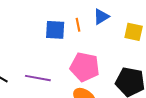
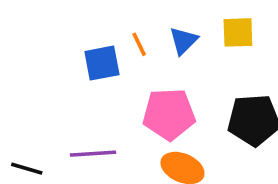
blue triangle: (101, 17) -> (183, 41), moved

